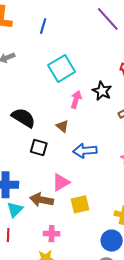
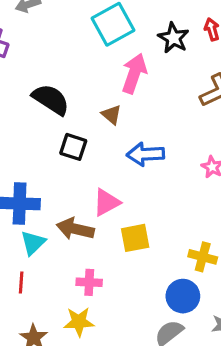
black star: (102, 91) -> (173, 38), moved
pink arrow: (76, 100) -> (134, 73), size x1.4

